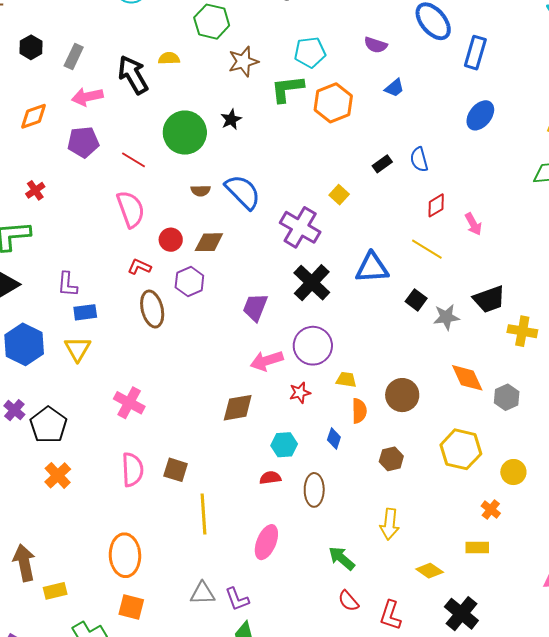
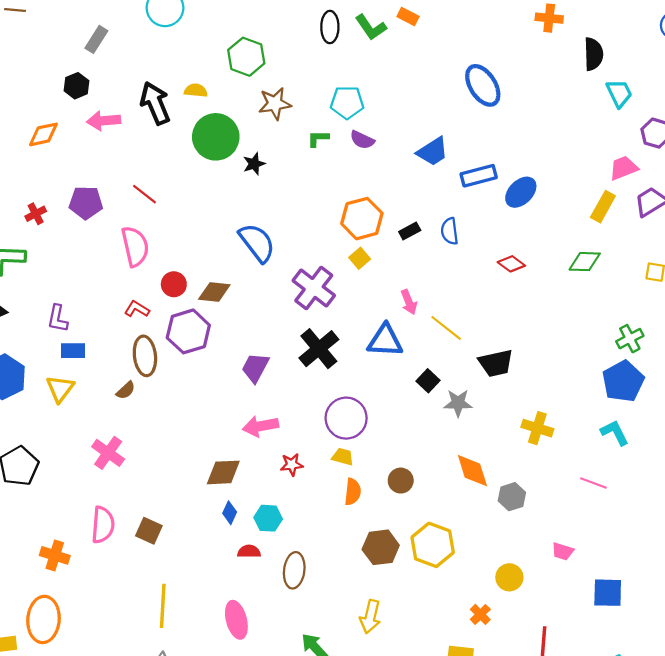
purple semicircle: (376, 45) -> (362, 140), moved
black hexagon: (31, 47) -> (76, 86), moved
blue rectangle: (475, 53) -> (479, 176), moved, turned 52
gray rectangle: (74, 57) -> (96, 39), moved
blue trapezoid: (394, 88) -> (433, 151), size x1.5
green L-shape: (287, 89) -> (318, 138), size x0.6
orange hexagon: (333, 103) -> (362, 219), moved
green circle: (185, 133) -> (216, 137), moved
purple pentagon: (83, 142) -> (86, 203), moved
brown semicircle: (201, 191) -> (126, 390), moved, turned -48
red diamond: (436, 205) -> (511, 264), moved, turned 60
pink arrow: (473, 224) -> (409, 302), moved
purple hexagon: (189, 282) -> (188, 331), size x1.4
black trapezoid: (489, 299) -> (496, 363), moved
purple circle: (313, 346) -> (346, 418), moved
brown circle: (402, 395) -> (401, 481), size x0.7
blue diamond: (334, 439) -> (230, 513), moved
yellow hexagon: (461, 449) -> (433, 545), moved
brown hexagon: (391, 459) -> (381, 547), size x1.4
orange cross: (58, 475) -> (55, 555), moved, turned -36
yellow line: (203, 514) -> (163, 606), moved
pink ellipse: (266, 542) -> (236, 620), turned -44
orange ellipse: (125, 555) -> (43, 619), moved

